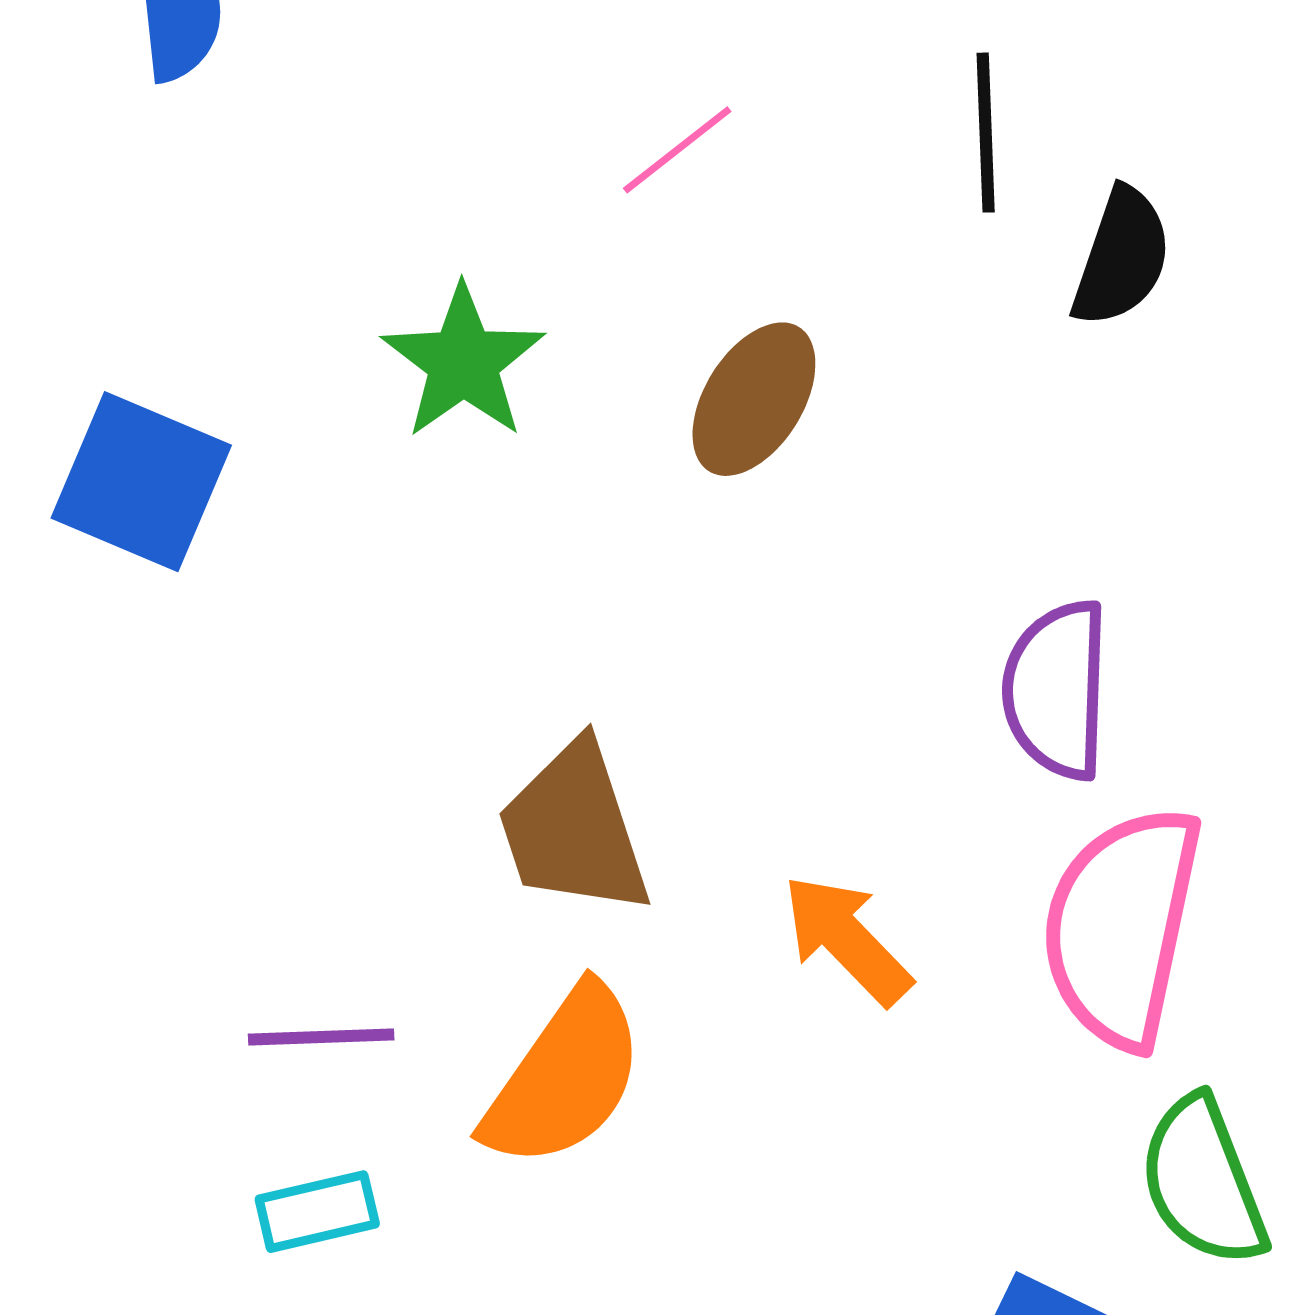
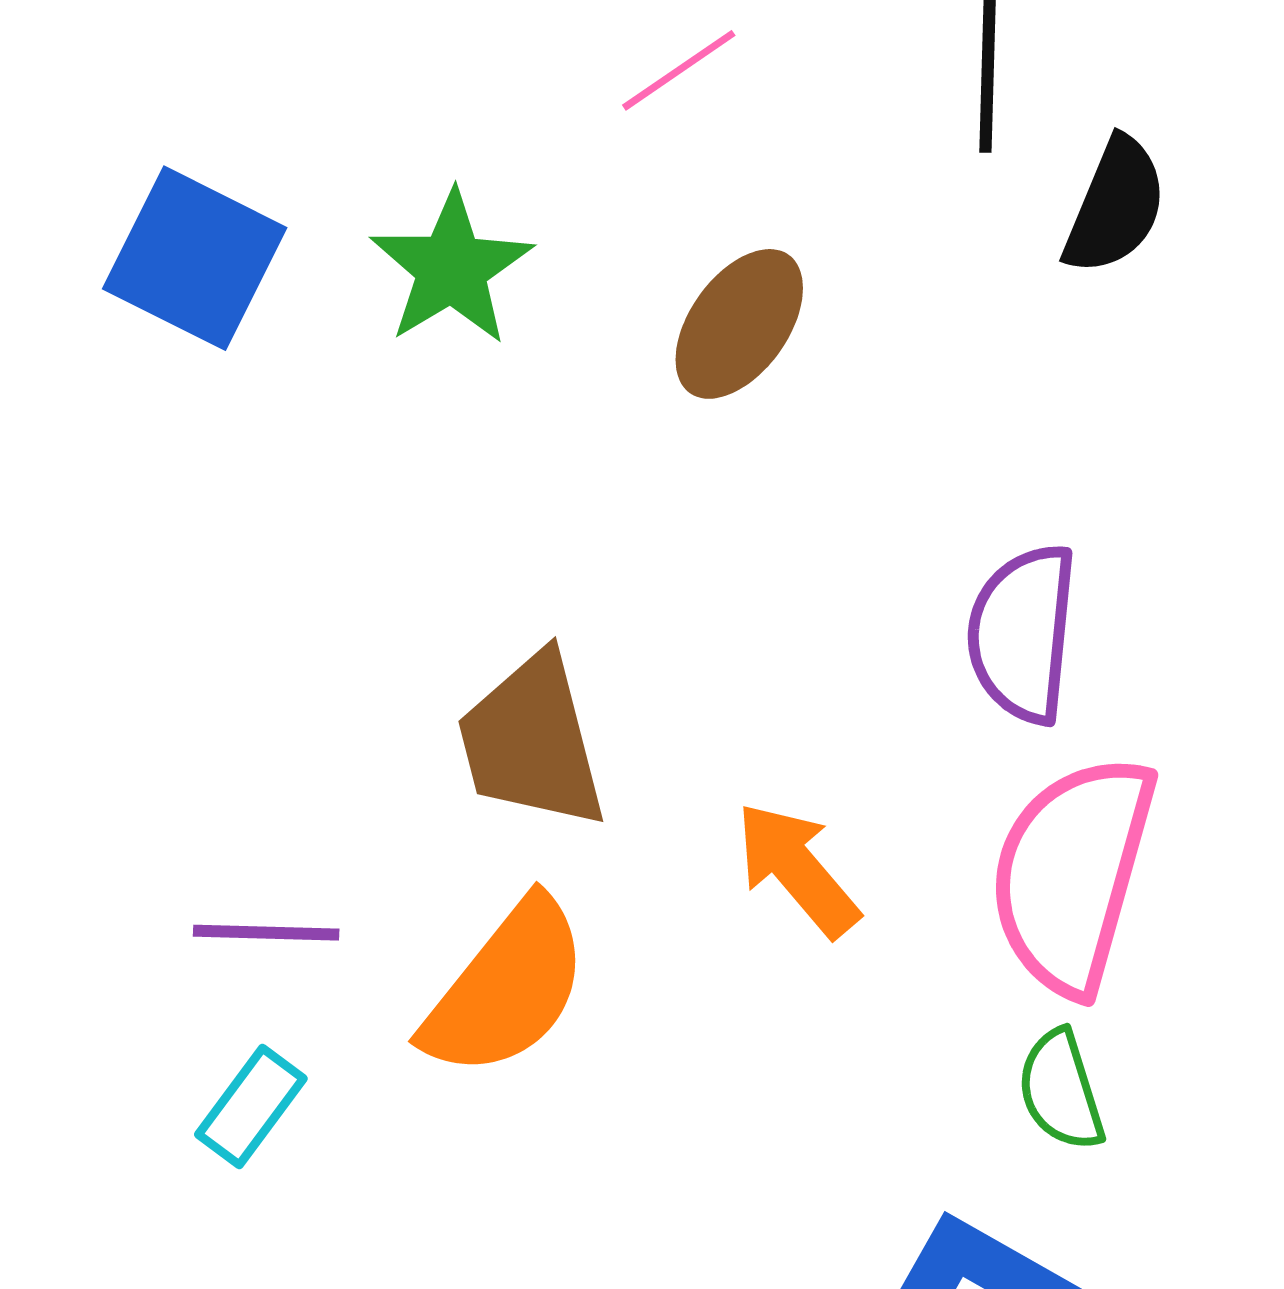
blue square: (141, 482) -> (195, 258), moved
green semicircle: (1203, 1181) -> (1061, 1090), moved, size x0.7
cyan rectangle: (317, 1212) -> (251, 1106), turned -44

